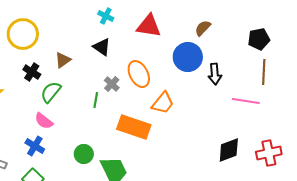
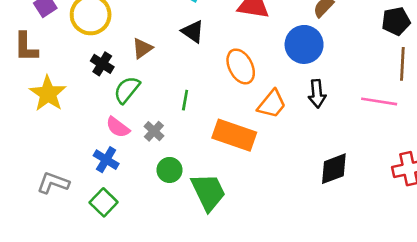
black arrow: (215, 74) -> (317, 94), moved
gray cross: (112, 84) -> (154, 131), moved
black diamond: (229, 150) -> (334, 169), moved

